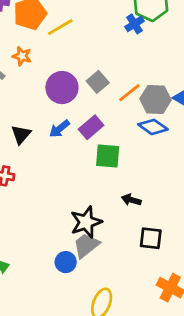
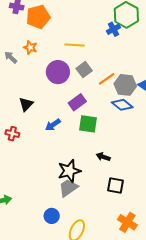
yellow line: (60, 27) -> (75, 45), moved, turned 30
blue arrow: (59, 129) -> (53, 125), moved
blue circle: (66, 262) -> (52, 216), moved

